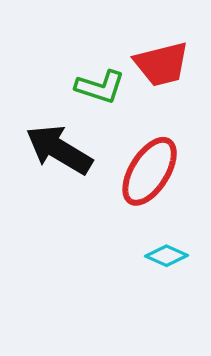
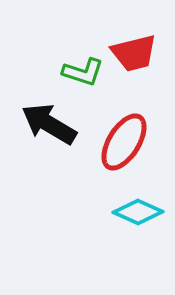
cyan diamond: (166, 256) -> (138, 212), size x1.4

